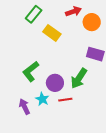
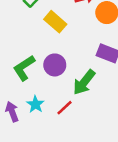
purple circle: (55, 83) -> (55, 65), moved
red line: (65, 100) -> (65, 108), turned -40

